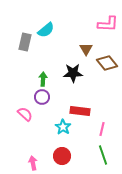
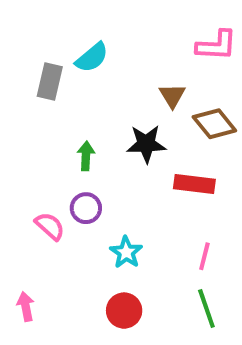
purple circle: (42, 97) -> (86, 208), moved
red rectangle: (80, 111) -> (194, 184), moved
pink arrow: (33, 163) -> (26, 307), moved

